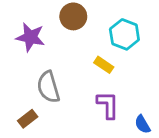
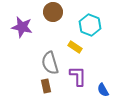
gray semicircle: (48, 87) -> (50, 63), moved
brown rectangle: (28, 119) -> (46, 86), moved, turned -64

